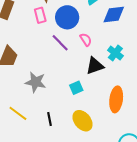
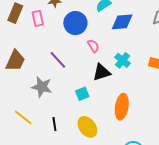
pink rectangle: (40, 15) -> (38, 18), moved
purple line: (60, 43) -> (58, 60), moved

